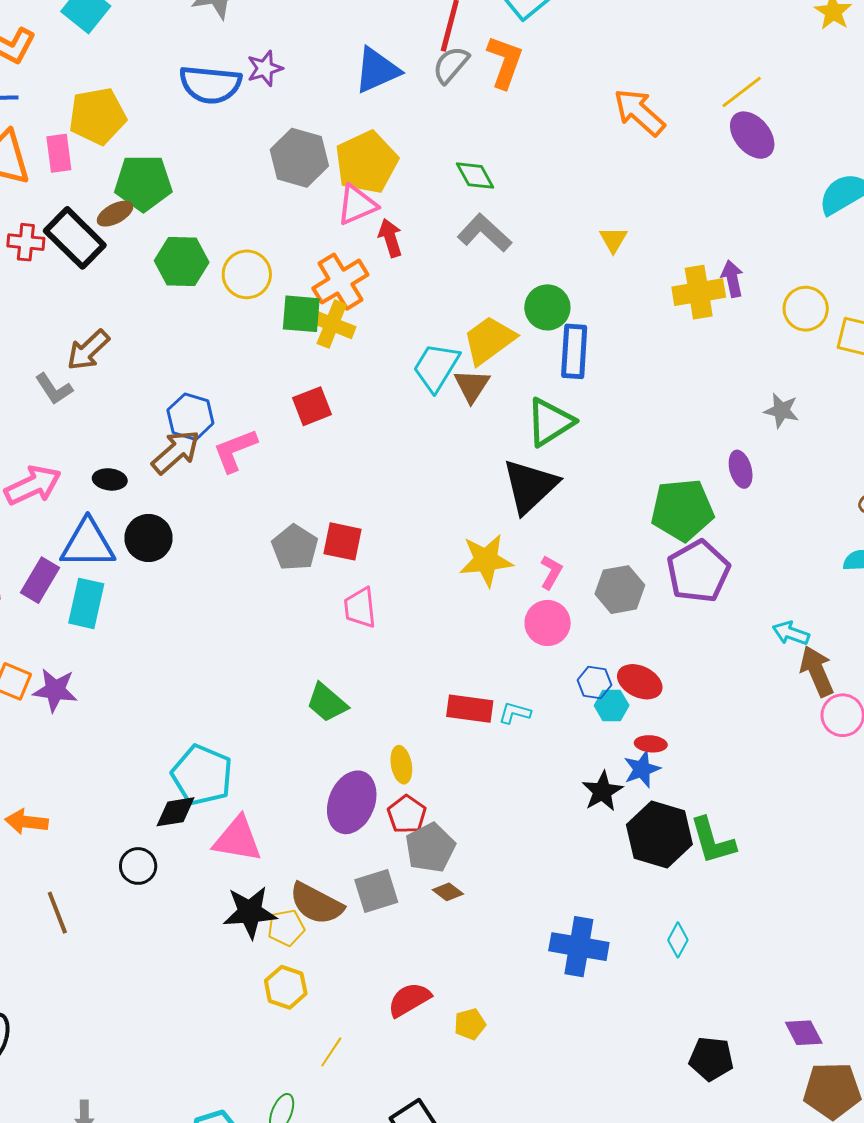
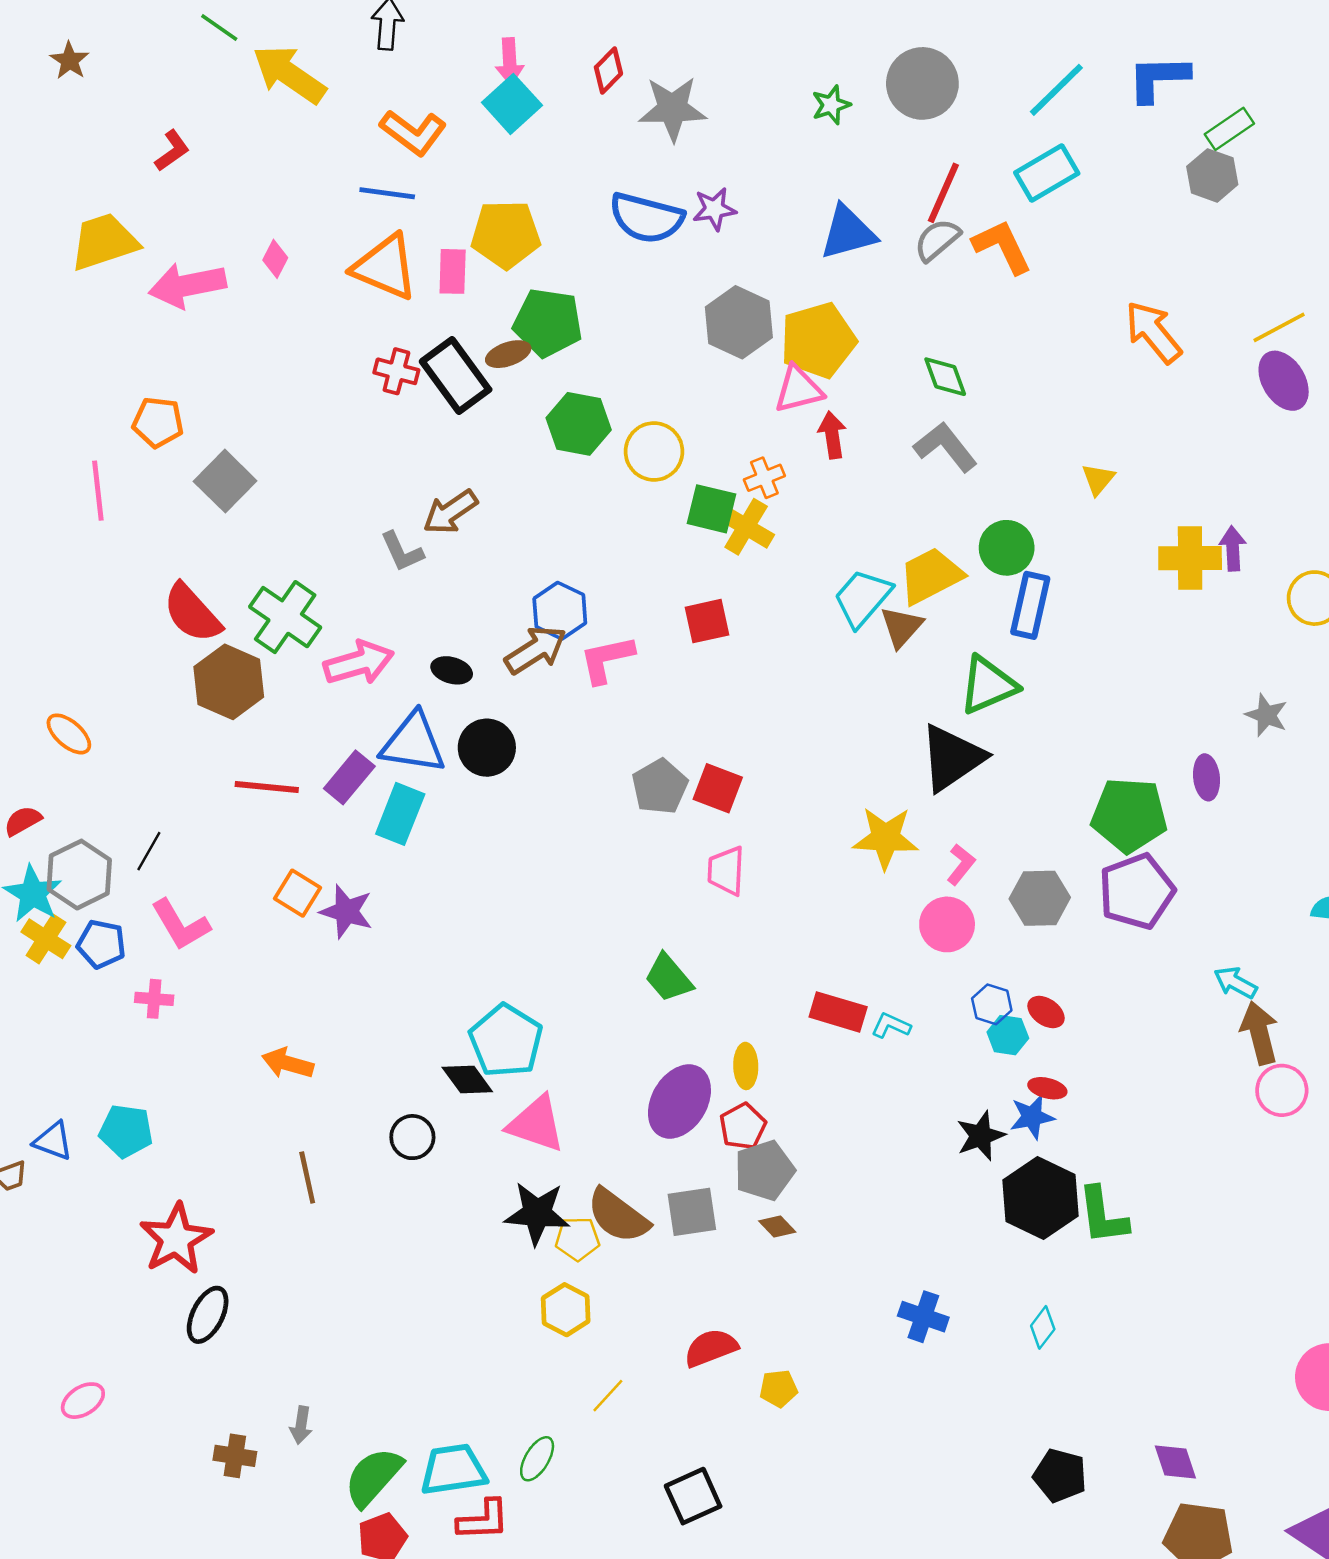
orange L-shape: (505, 62) -> (1002, 247), turned -54
orange cross: (340, 282) -> (764, 478), size x0.6
red ellipse: (640, 682) -> (1046, 1012), size x0.7
black diamond: (176, 812) -> (467, 1079), turned 54
blue cross: (579, 947) -> (923, 1317), size x0.7

